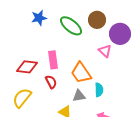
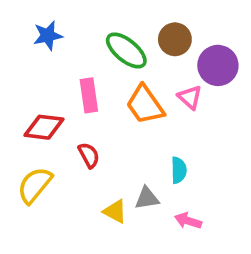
blue star: (39, 18) -> (48, 36), moved
pink rectangle: (53, 60) -> (89, 95), moved
orange trapezoid: (81, 73) -> (145, 105), moved
gray triangle: (79, 96) -> (147, 198), moved

